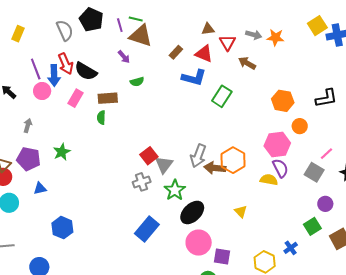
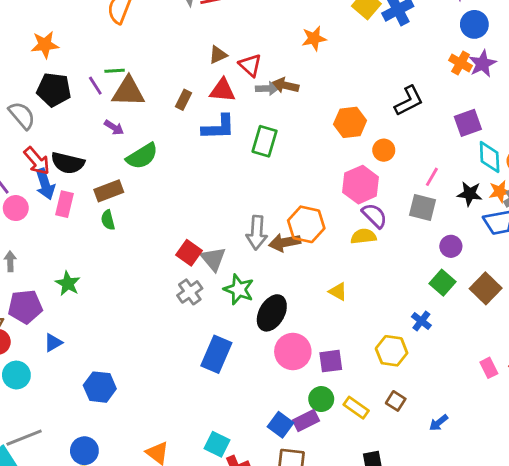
gray arrow: (254, 35) -> (267, 88), moved
blue arrow: (54, 75) -> (45, 184), moved
green semicircle: (137, 82) -> (142, 156), size x1.6

